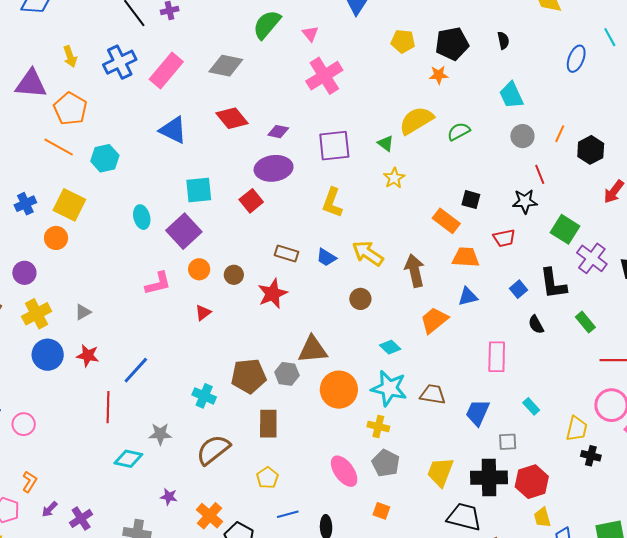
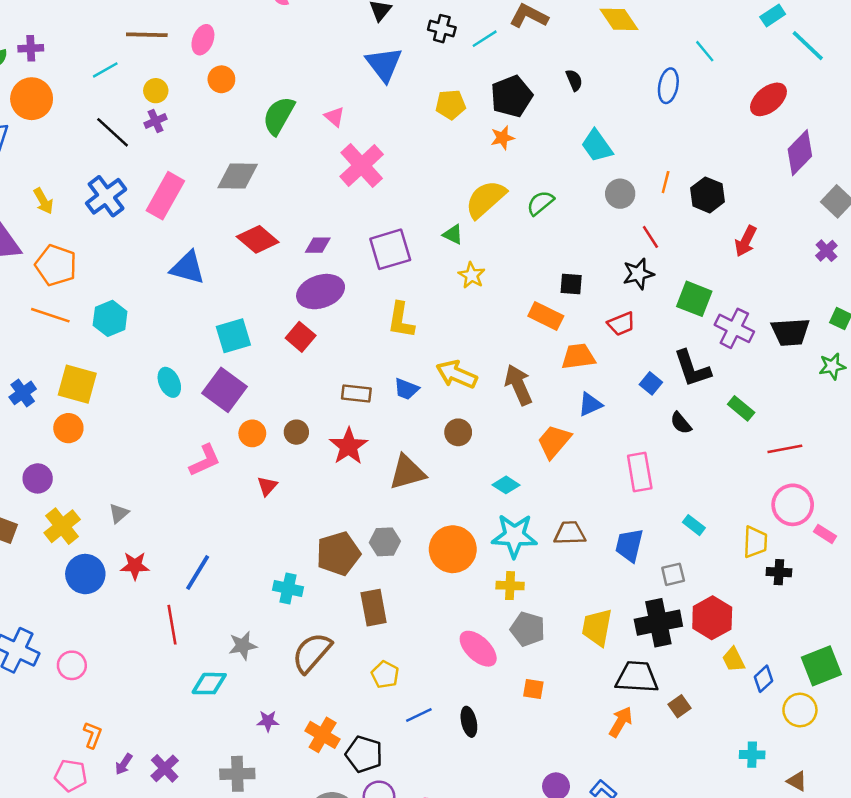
brown triangle: (313, 350) -> (407, 472), moved

